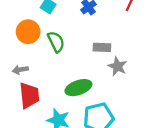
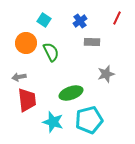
gray rectangle: (102, 47) -> (92, 42), moved
gray star: (118, 66) -> (106, 74), turned 30

